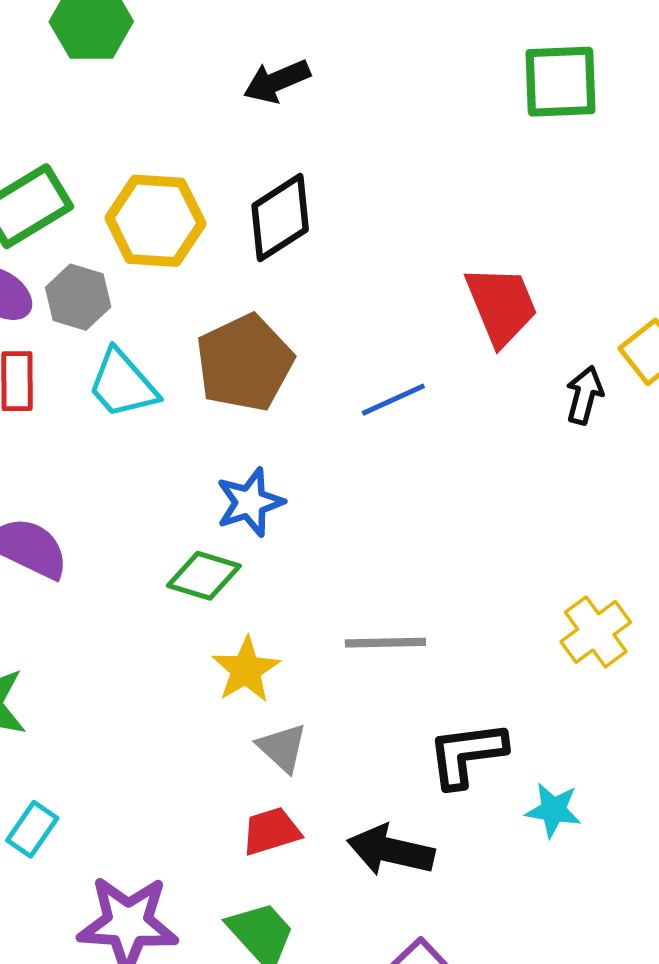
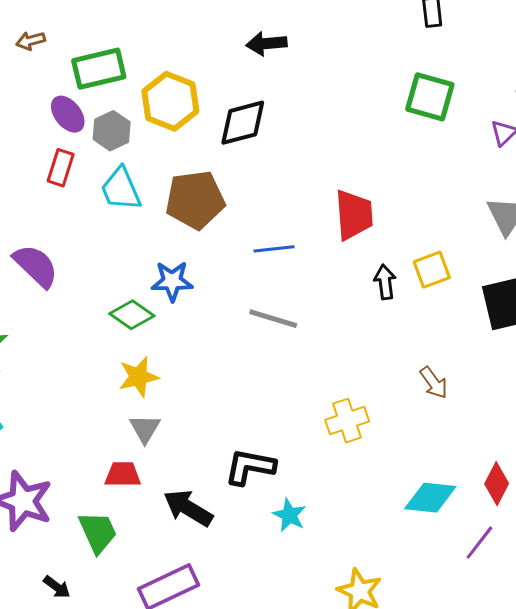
black arrow: (585, 395) -> (385, 282), turned -40
gray line: (385, 643) -> (273, 319), moved

